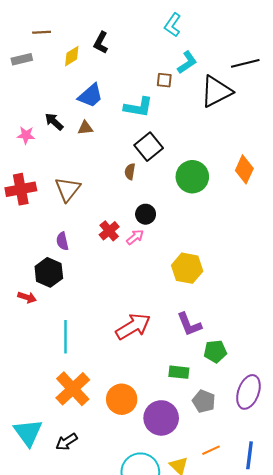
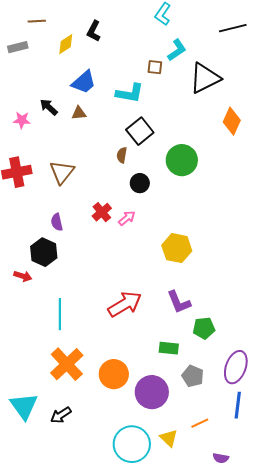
black line: (245, 63) -> (233, 28), moved
orange diamond: (244, 169) -> (232, 121), moved
black circle: (146, 214) -> (140, 183), moved
blue line: (250, 455) -> (238, 405), moved

